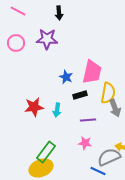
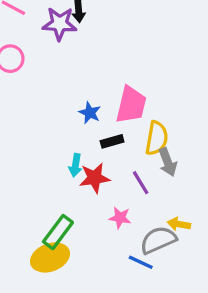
purple star: (47, 39) -> (60, 24), moved
red star: (34, 107) -> (95, 178), moved
purple line: (88, 120) -> (141, 183), moved, turned 63

